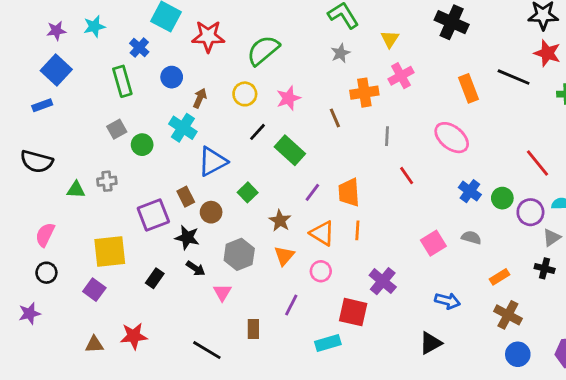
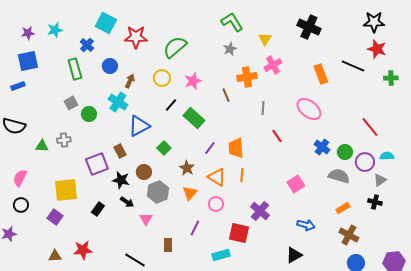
blue square: (56, 70) -> (28, 61), turned 35
brown circle: (211, 212) -> (144, 172), moved
gray semicircle: (471, 237) -> (339, 176), moved, size x1.5

